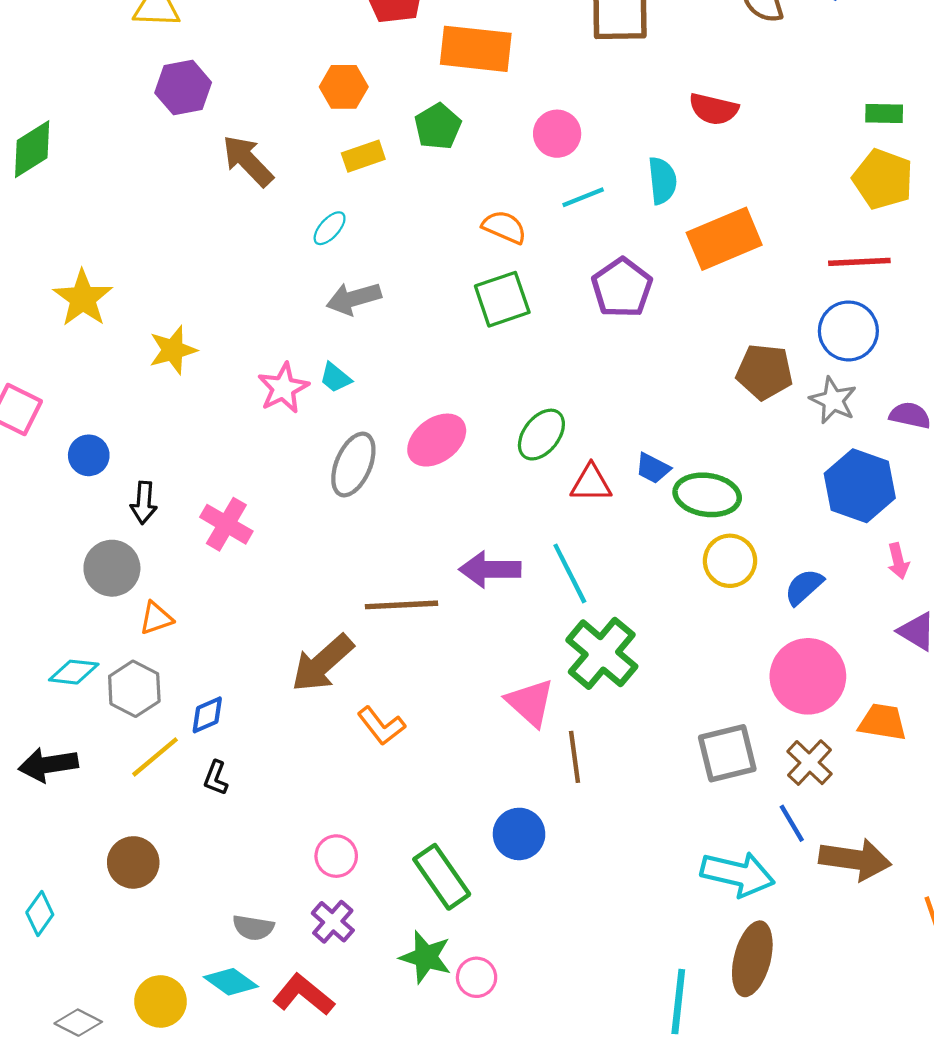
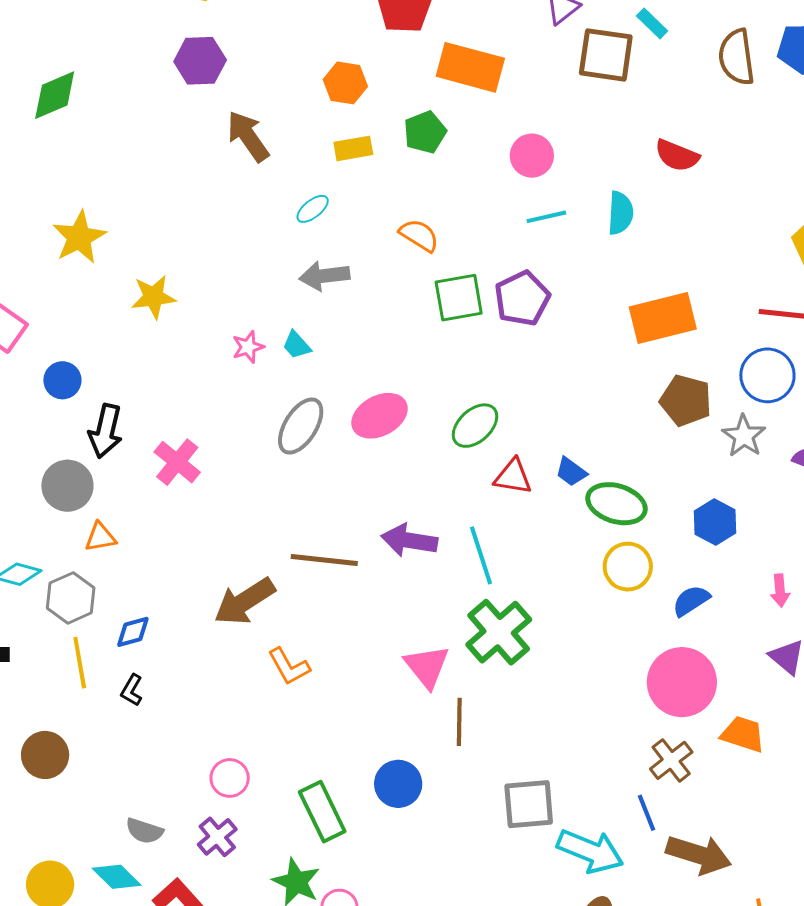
orange semicircle: (504, 227) -> (419, 235), moved
orange rectangle: (724, 239) -> (663, 318), moved
purple pentagon: (622, 288) -> (522, 298), moved
pink star: (283, 388) -> (248, 347), size x0.7
blue hexagon: (860, 486) -> (715, 522), moved, size x0.7
black arrow: (144, 503) -> (106, 431), size x1.4
gray square: (727, 753) -> (529, 804), moved
yellow line: (155, 757) -> (80, 663), turned -69

